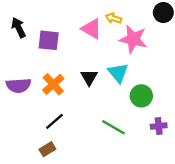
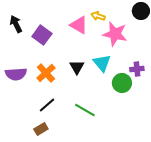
purple square: (49, 40) -> (42, 35), turned 30
purple cross: (159, 126) -> (137, 69), moved
green line: (114, 127) -> (85, 110), moved

